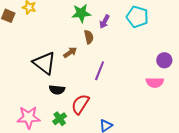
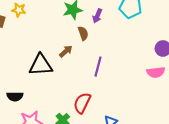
black triangle: (44, 63) -> (41, 65), turned -35
black semicircle: (57, 90) -> (15, 96), moved

